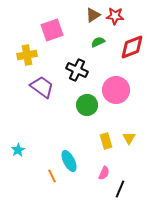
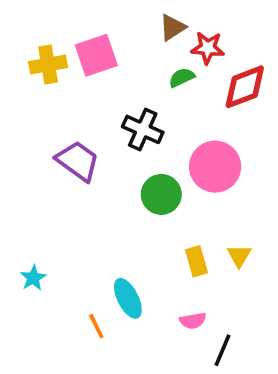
red star: (115, 16) -> (208, 48), moved
yellow cross: (27, 55) -> (48, 65), moved
pink semicircle: (104, 173) -> (193, 321), turned 56

